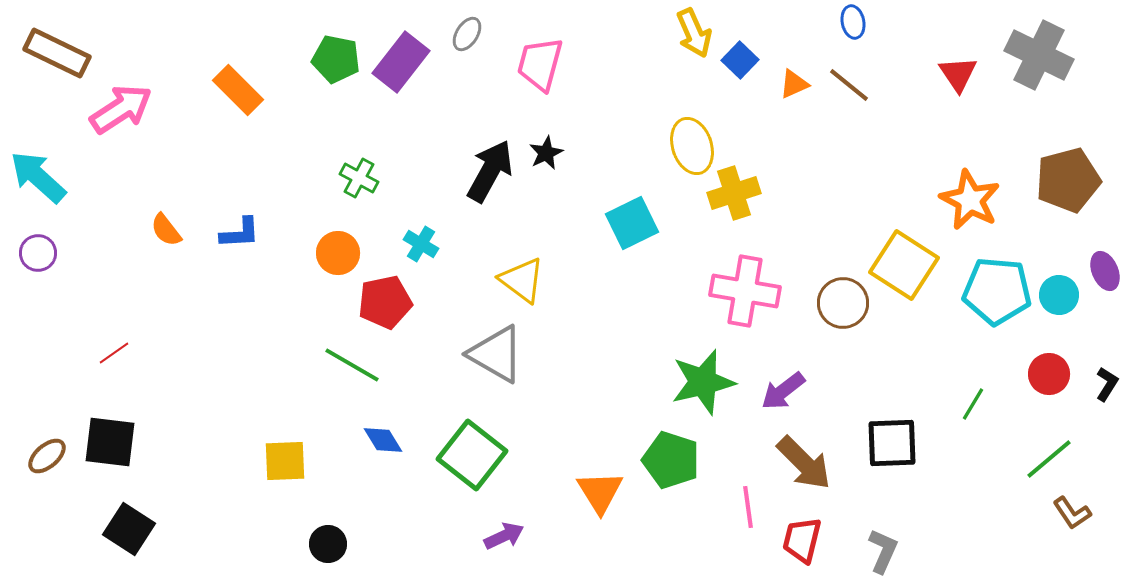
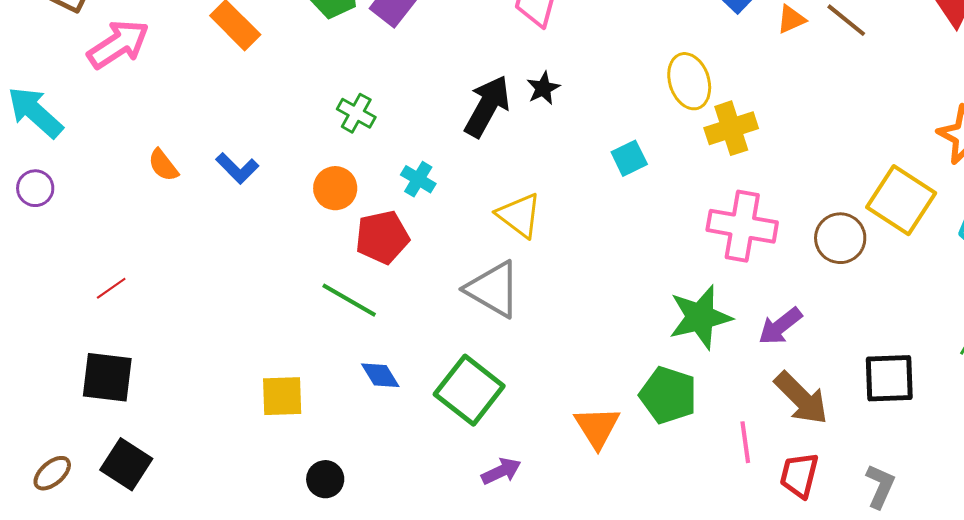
cyan square: (632, 223) -> (629, 158), size x0.7
blue L-shape: (240, 233) -> (237, 168), turned 48
brown ellipse: (47, 456) -> (52, 473), moved

